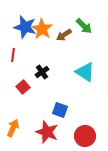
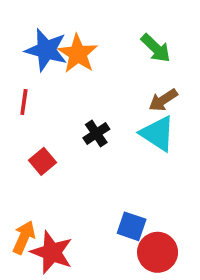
brown arrow: (64, 35) -> (163, 100), moved
black cross: (42, 72) -> (96, 134), moved
blue square: (60, 110) -> (132, 226), moved
red star: (47, 132) -> (52, 252), moved

